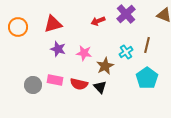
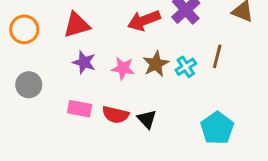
red arrow: (98, 21) -> (144, 20), size x1.5
brown star: (105, 66) -> (156, 64), moved
cyan pentagon: (147, 78) -> (217, 128), moved
gray circle: (33, 85) -> (29, 85), moved

